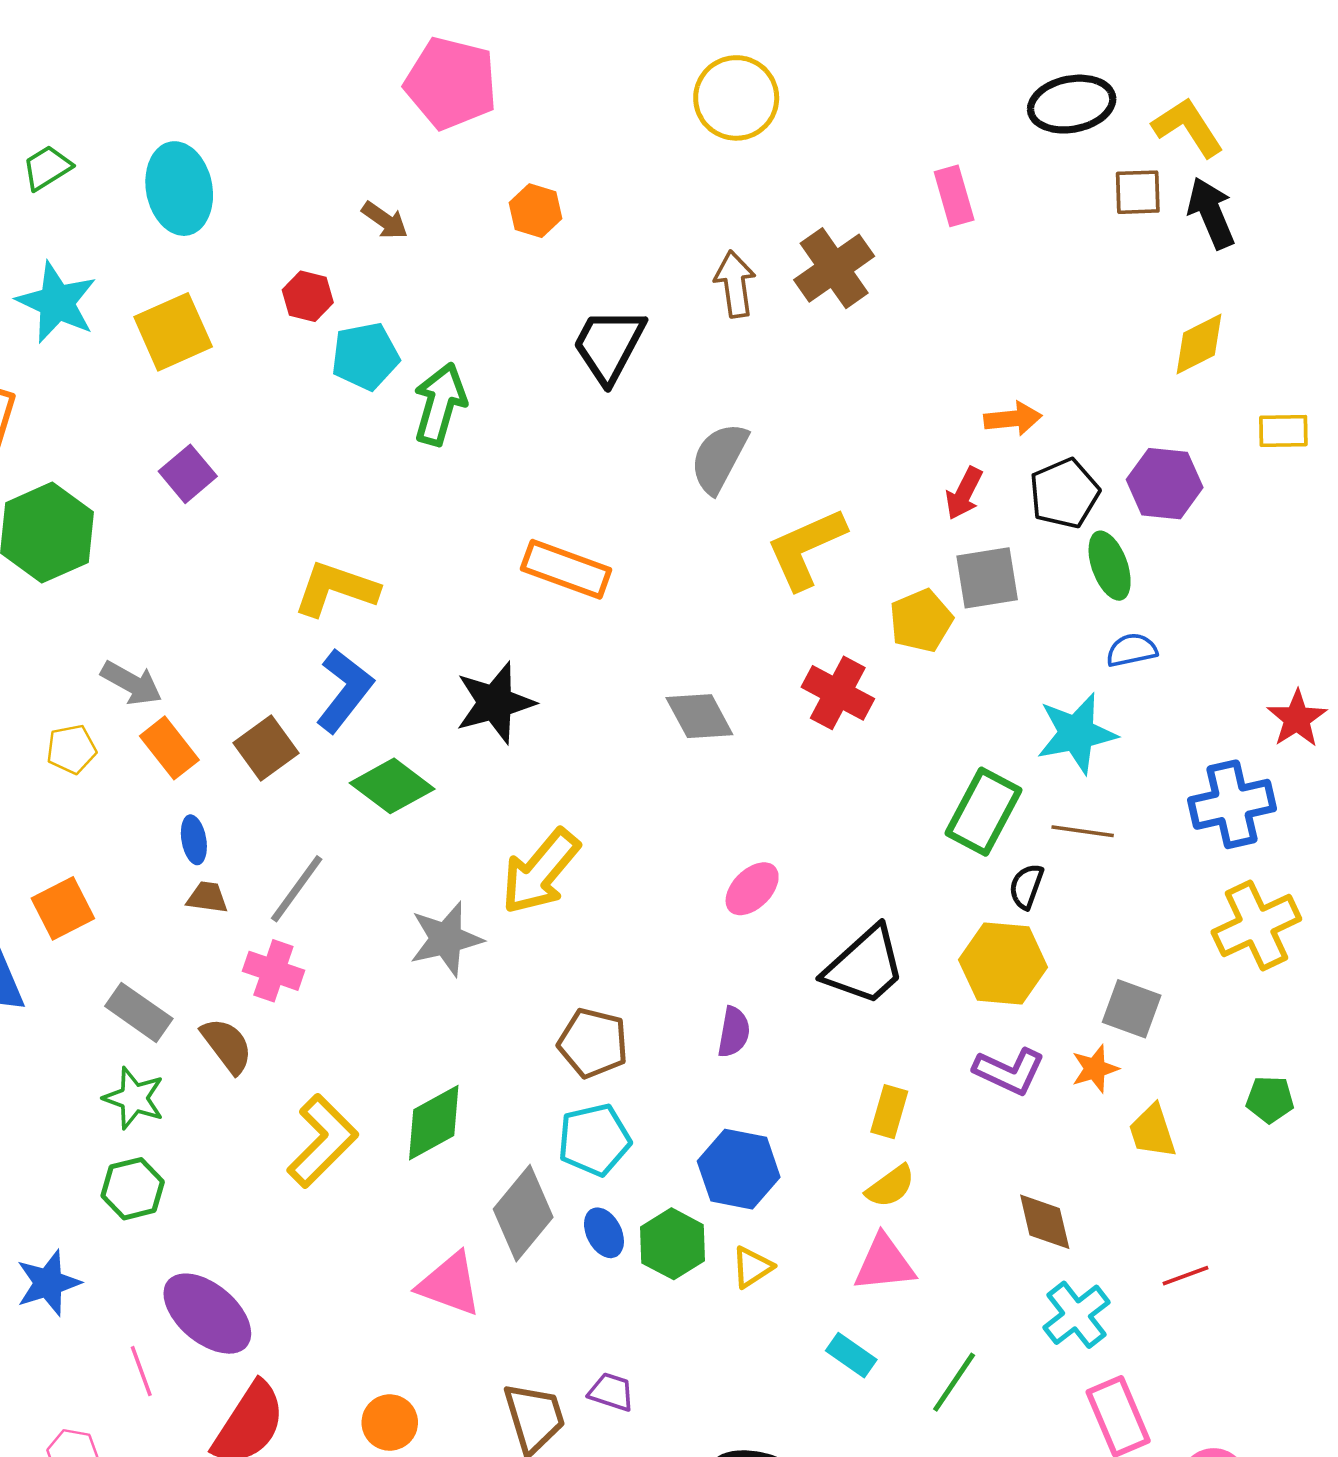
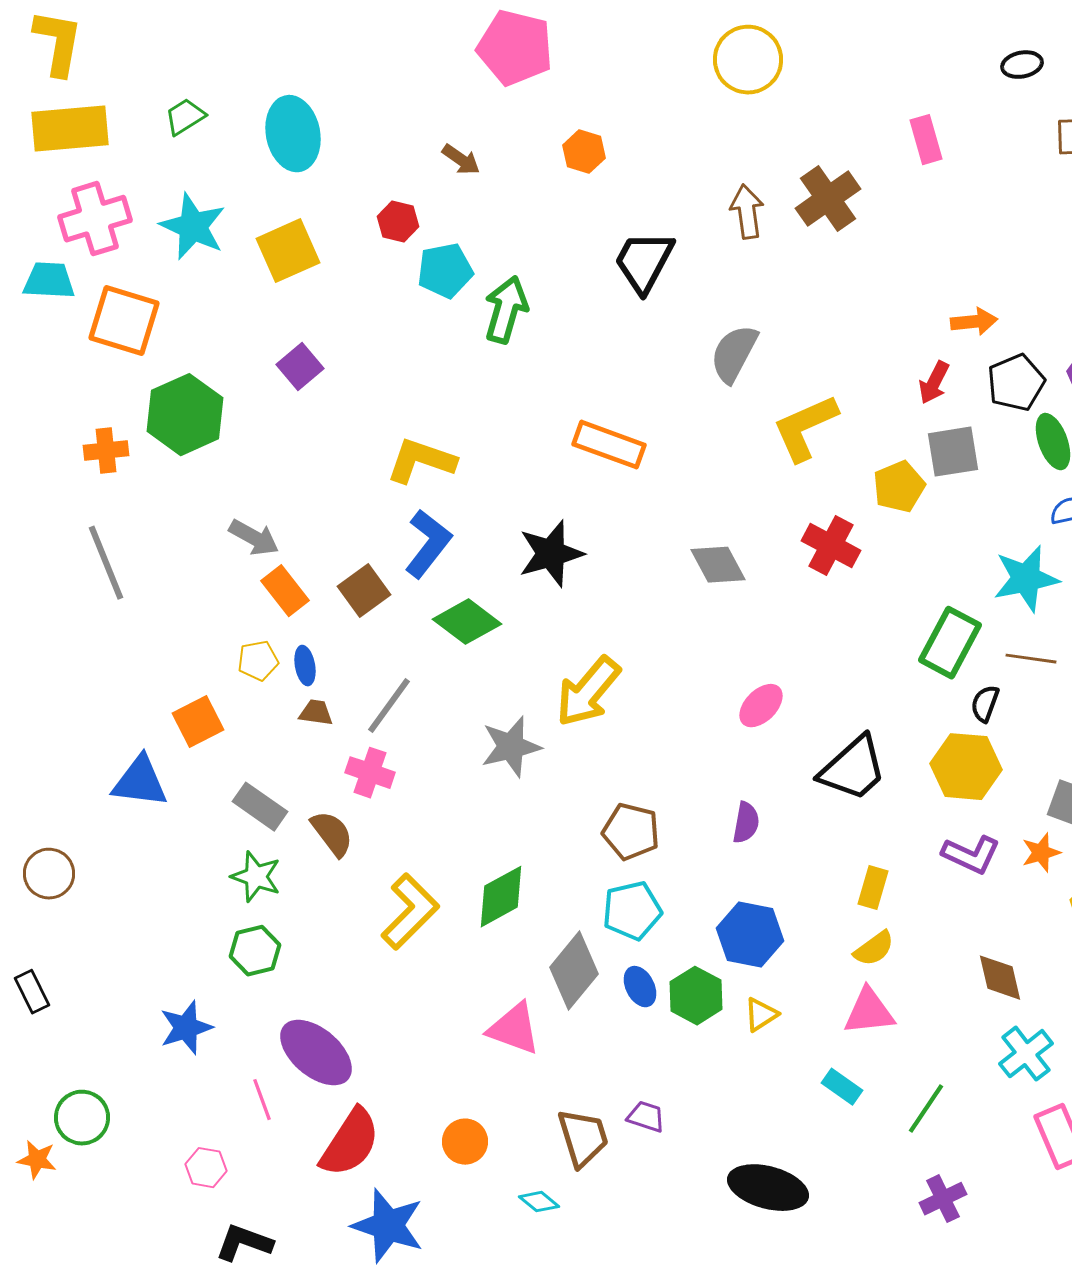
black ellipse: (1072, 104) -> (1022, 65), size x0.6
yellow pentagon: (71, 749) -> (258, 661), moved

